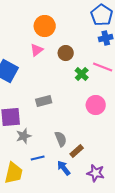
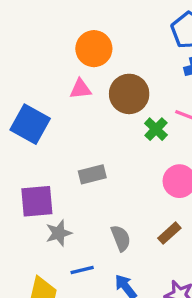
pink triangle: (37, 50) -> (80, 89), turned 32
brown circle: (66, 53) -> (129, 94), size x1.5
brown rectangle: (77, 151) -> (169, 233), moved

